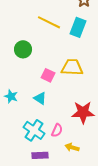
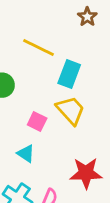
cyan rectangle: (78, 27) -> (69, 74), moved
yellow trapezoid: (72, 67) -> (71, 110), turned 45

